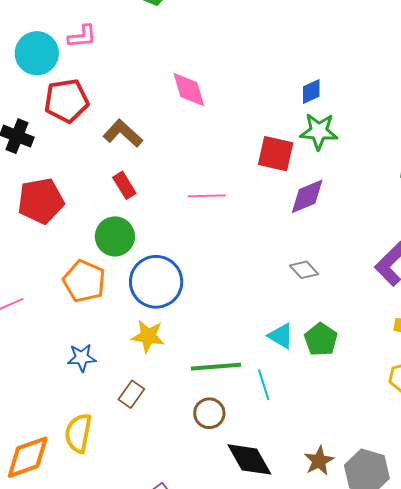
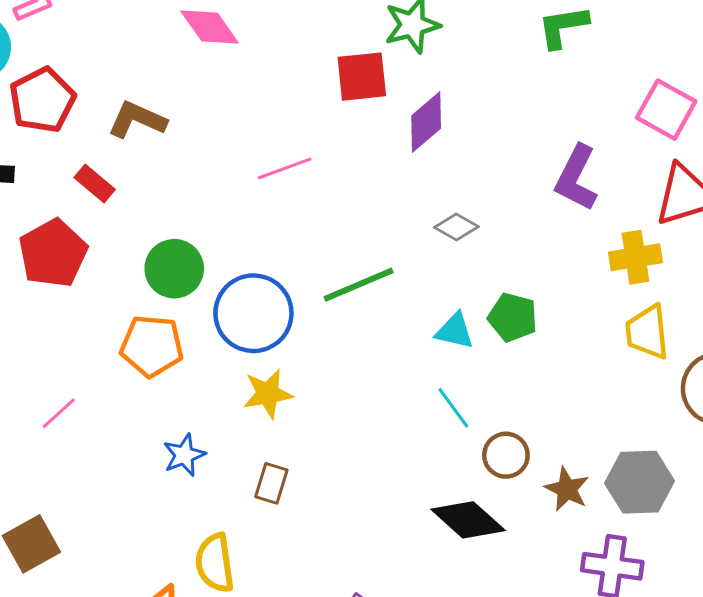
red rectangle: (124, 185) -> (95, 184), moved
green line: (216, 367) -> (359, 285), moved
brown circle: (209, 413) -> (506, 455), moved

